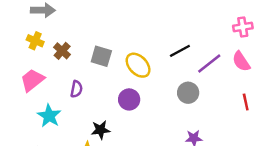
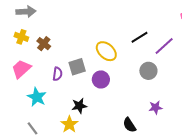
gray square: (101, 56) -> (77, 67), moved, turned -30

